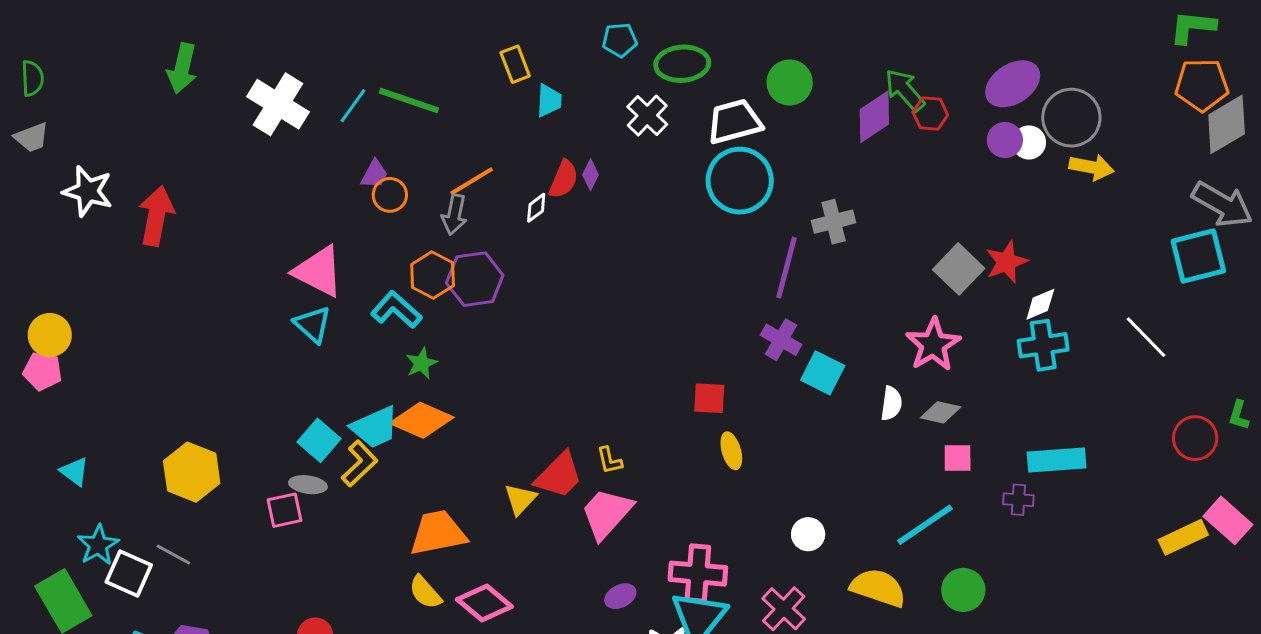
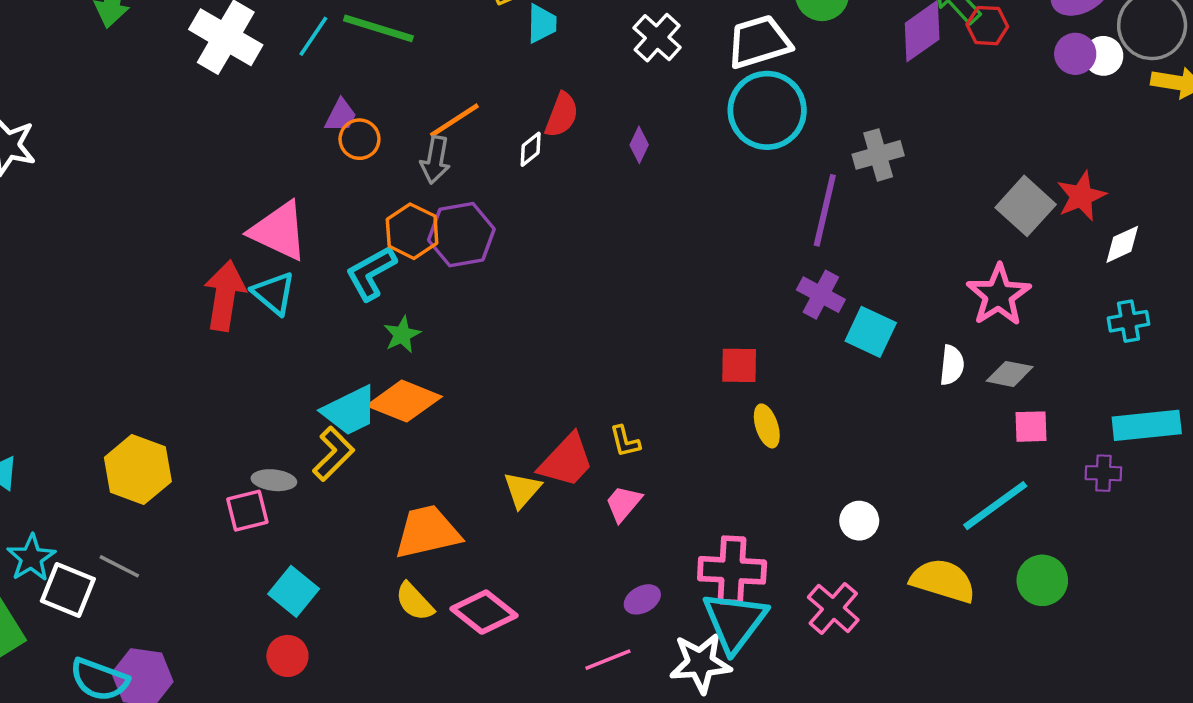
purple diamond: (591, 175) -> (639, 145), moved
red arrow: (156, 216) -> (225, 296), moved
cyan L-shape: (396, 310) -> (371, 273), turned -69
cyan cross: (1043, 345) -> (1128, 321), moved, size x0.7
cyan square: (319, 440) -> (294, 591), moved
pink trapezoid: (607, 513) -> (623, 503), size x0.6

